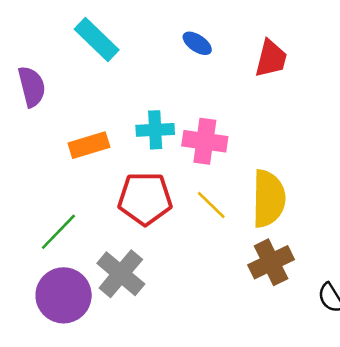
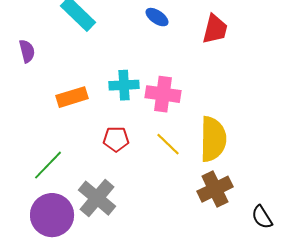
purple semicircle: (32, 87) -> (27, 51), size x0.7
red pentagon: (145, 199) -> (116, 139), size x0.6

